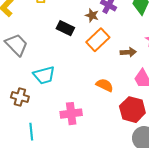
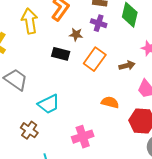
brown star: (92, 15) -> (76, 35), moved
brown cross: (20, 97) -> (29, 130), turned 30

